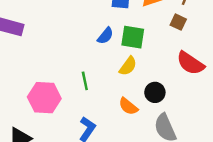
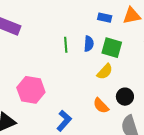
blue semicircle: (105, 36) -> (89, 44), turned -42
green line: (85, 81) -> (66, 45), moved

